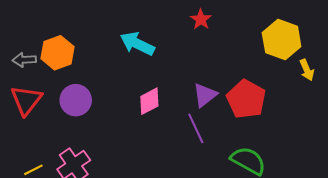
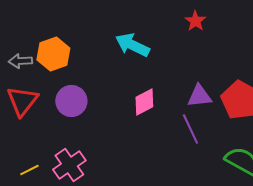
purple triangle: (205, 95) -> (199, 96), turned 32

